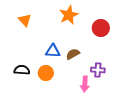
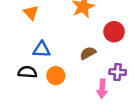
red circle: (101, 28) -> (114, 32), moved
blue triangle: (53, 51) -> (42, 50), moved

